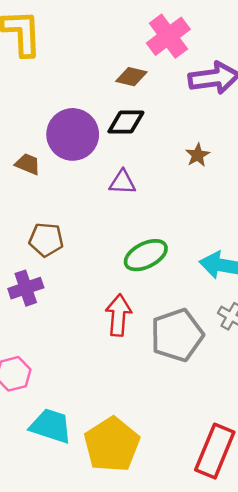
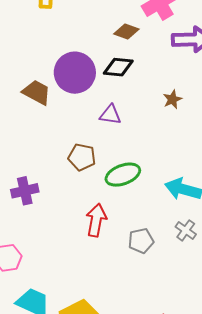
brown trapezoid: (28, 164) -> (37, 92), size x1.4
brown pentagon: (46, 240) -> (82, 157), moved
gray pentagon: (177, 335) -> (141, 241), size x0.6

